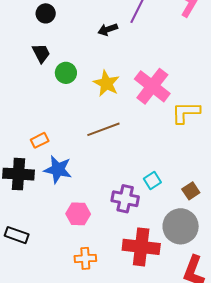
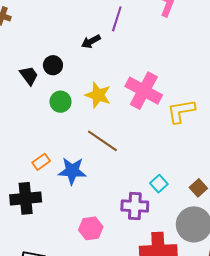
black circle: (46, 13) -> (53, 65), moved
green circle: (66, 73) -> (60, 102), moved
brown line: (103, 129) -> (102, 141), turned 64
blue star: (58, 170) -> (72, 171), moved

